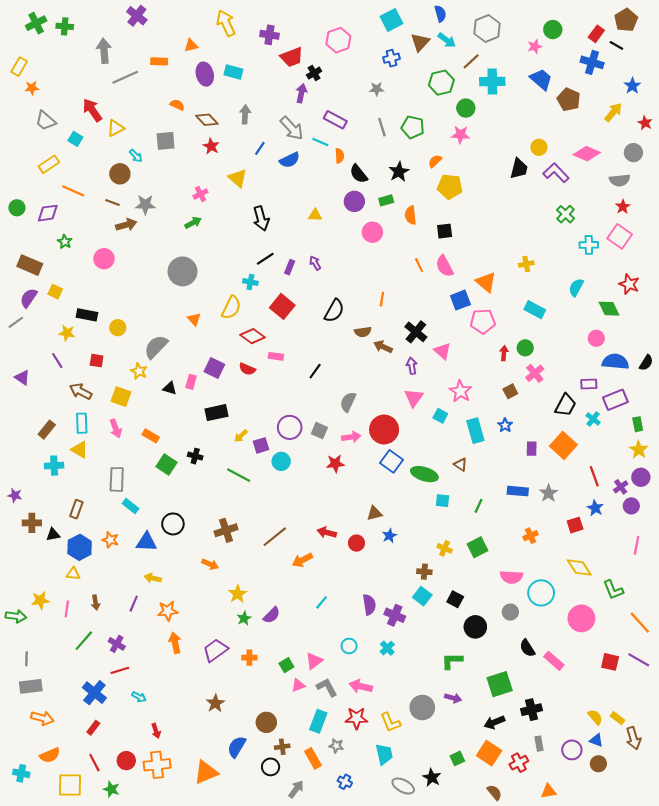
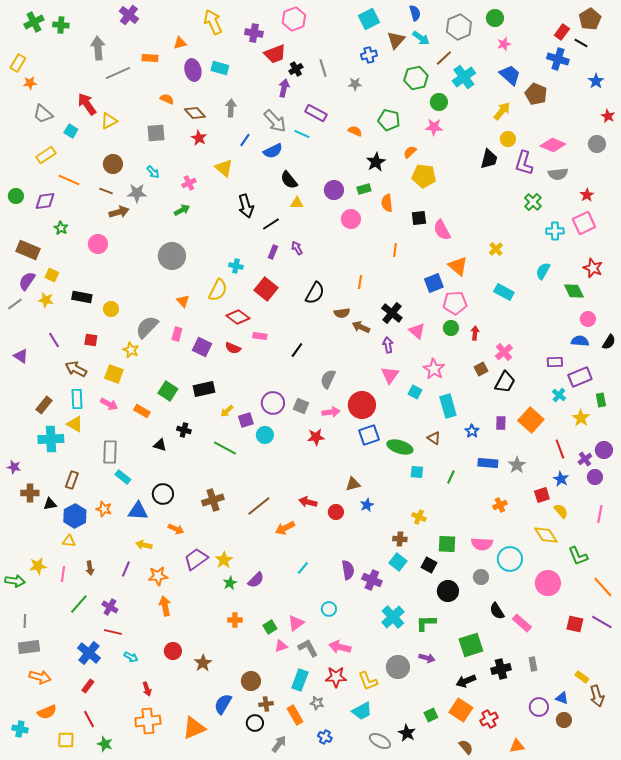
green circle: (553, 30) -> (495, 18), moved
pink hexagon: (338, 40) -> (294, 19), moved
cyan cross: (492, 82) -> (464, 77), turned -35
yellow arrow: (613, 112) -> (502, 111), moved
gray line: (382, 127) -> (323, 68), moved
cyan arrow: (136, 156) -> (153, 172), moved
orange semicircle: (340, 156) -> (355, 131), moved, turned -64
purple L-shape: (556, 173) -> (524, 163), turned -120
black semicircle: (359, 174) -> (289, 180), moved
gray semicircle: (620, 180) -> (558, 174), moved
pink square: (620, 236) -> (584, 223), turned 30
black line: (265, 259) -> (271, 224), moved
yellow cross: (526, 264) -> (496, 249), turned -32
orange line: (419, 265) -> (395, 250), turned 32
pink semicircle: (445, 266) -> (442, 230), moved
yellow star: (67, 333) -> (46, 300), moved
pink circle: (596, 338) -> (588, 319), moved
green circle: (525, 348) -> (451, 328), moved
blue semicircle: (615, 362) -> (580, 341), size x0.7
pink rectangle: (191, 382) -> (177, 334), moved
black triangle: (170, 388) -> (160, 445), moved
black trapezoid: (566, 405) -> (505, 382), moved
blue star: (505, 425) -> (472, 431), moved
pink arrow: (116, 428) -> (109, 404), turned -42
yellow star: (639, 450) -> (581, 418), moved
blue square: (392, 461) -> (369, 435), turned 35
green square: (167, 465) -> (168, 391), moved
cyan cross: (54, 466) -> (51, 439), size x1.4
green square: (477, 547) -> (447, 544), moved, turned 30
orange arrow: (210, 564) -> (176, 529), moved
cyan cross: (387, 648) -> (393, 617), moved, size x1.6
purple trapezoid: (215, 650) -> (196, 559), moved
red line: (120, 670) -> (113, 632), turned 30
yellow semicircle: (595, 717) -> (561, 511), moved
gray rectangle: (539, 744) -> (533, 664), moved
cyan trapezoid: (384, 754) -> (362, 711), turned 75
red circle: (126, 761) -> (173, 651), moved
yellow square: (70, 785) -> (66, 740), size x0.7

